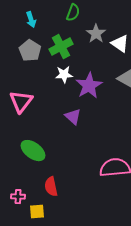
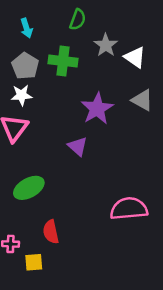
green cross: (61, 47) -> (63, 61), turned 35
white star: (64, 75) -> (22, 95), moved
green ellipse: (33, 151) -> (29, 188), turned -65

